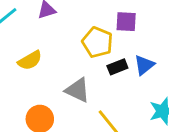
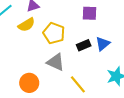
yellow pentagon: (97, 42) -> (54, 33), moved
yellow semicircle: (30, 60) -> (26, 25), moved

